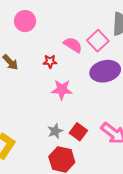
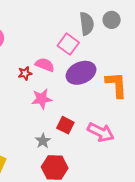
pink semicircle: (73, 45) -> (45, 65), moved
red square: (78, 132) -> (65, 125), moved

